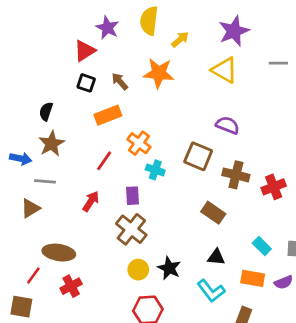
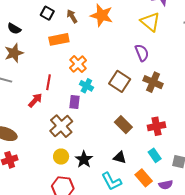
black semicircle: (46, 111) -> (14, 29), turned -88
purple semicircle: (228, 125) -> (142, 53), moved, turned 36
red line: (104, 161) -> (48, 82), moved, turned -35
brown cross: (236, 175) -> (153, 82), moved
red cross: (274, 187) -> (157, 126), moved
purple rectangle: (132, 196) -> (75, 102), moved
orange rectangle: (253, 278) -> (144, 178), turned 30

